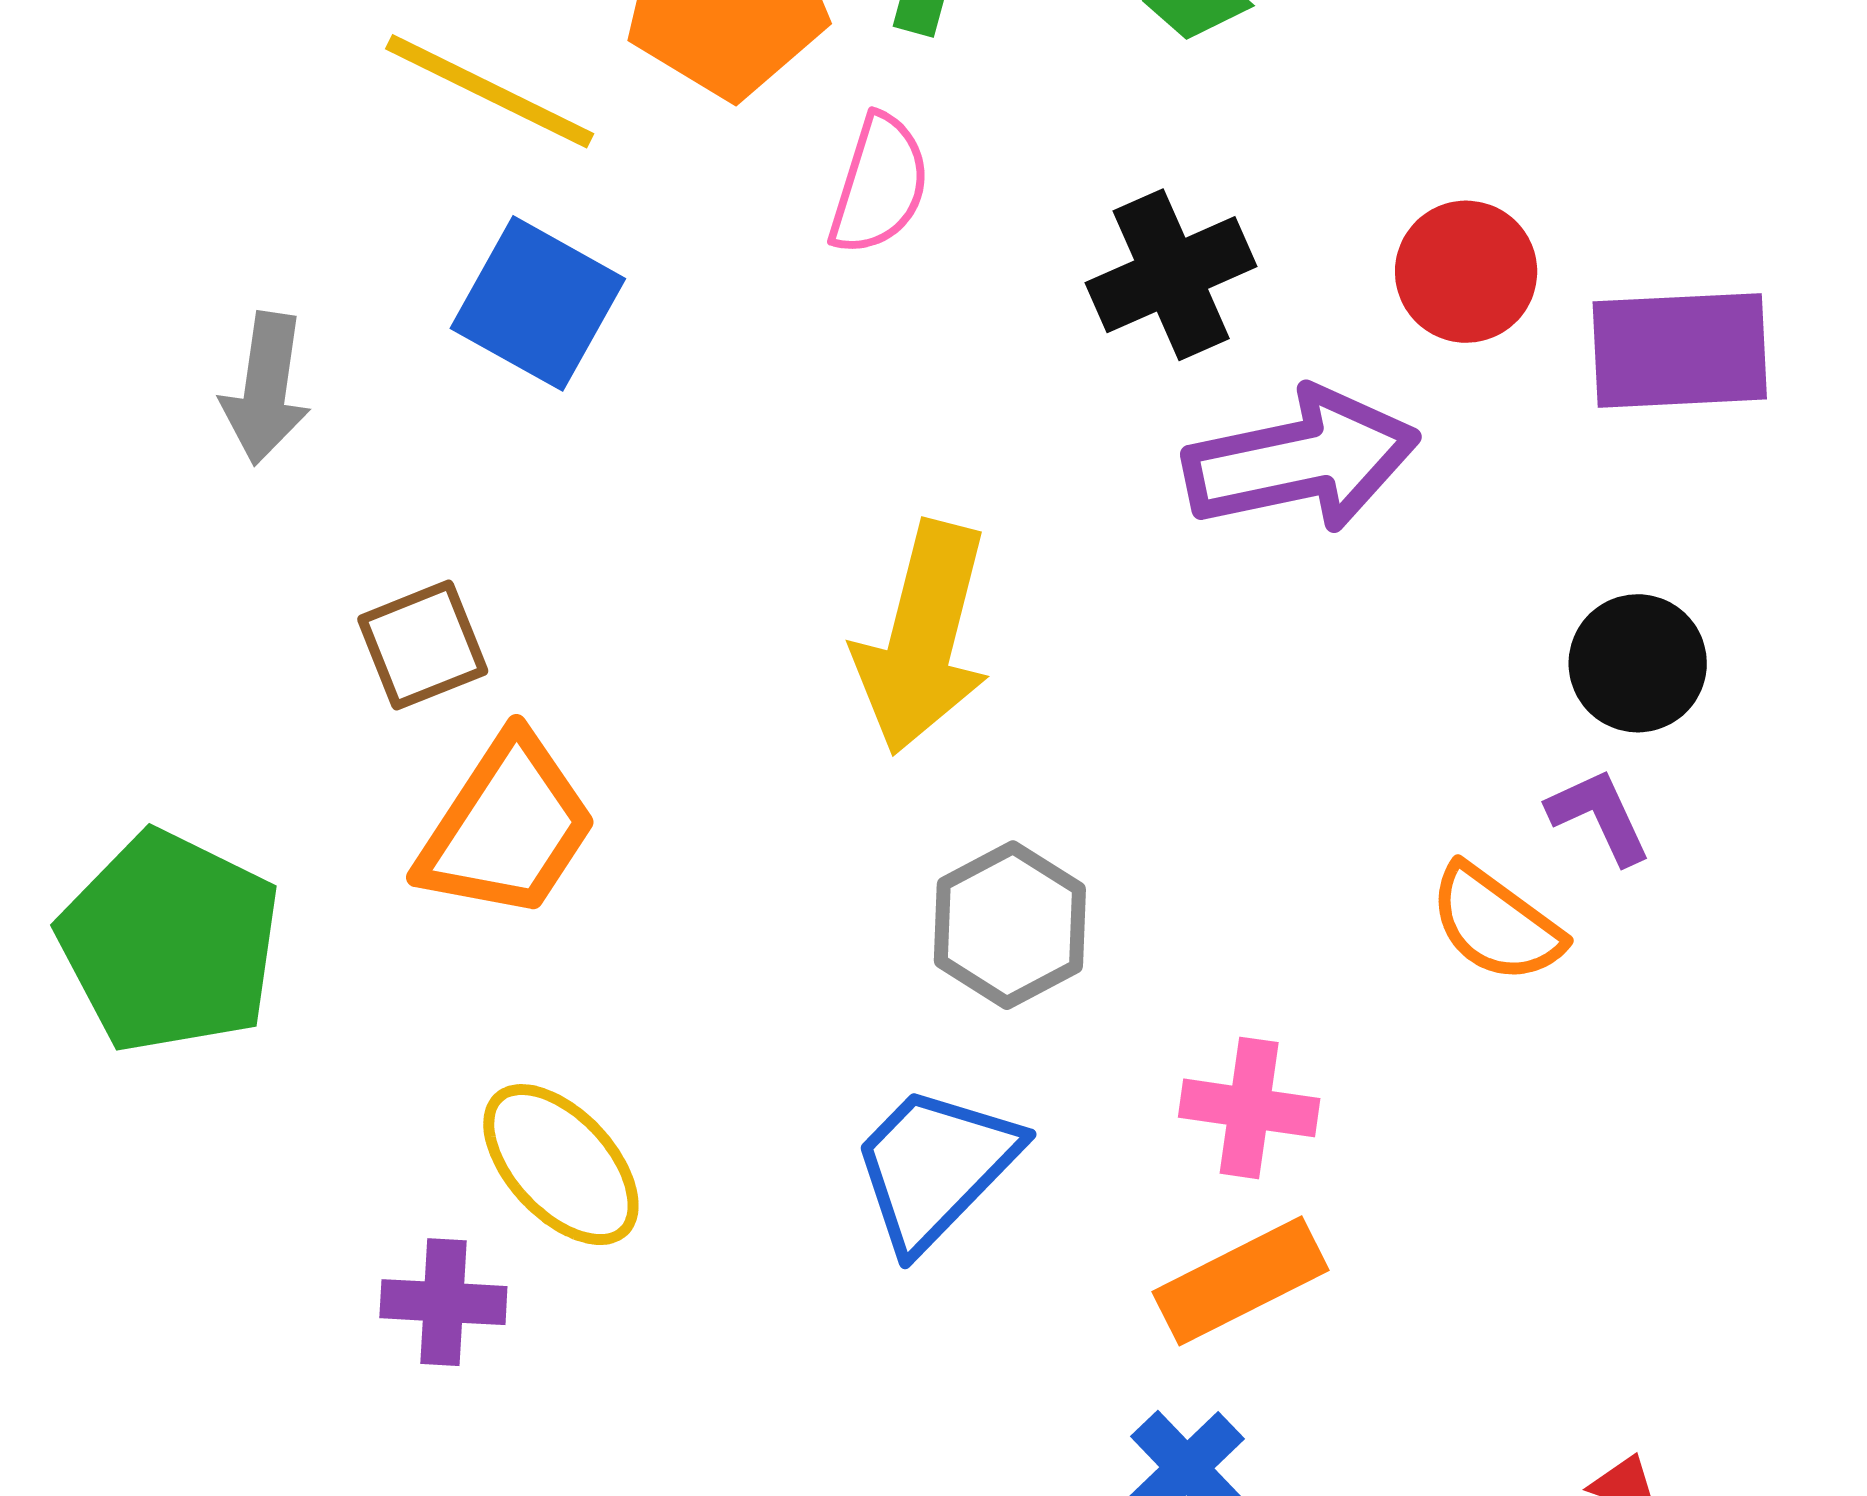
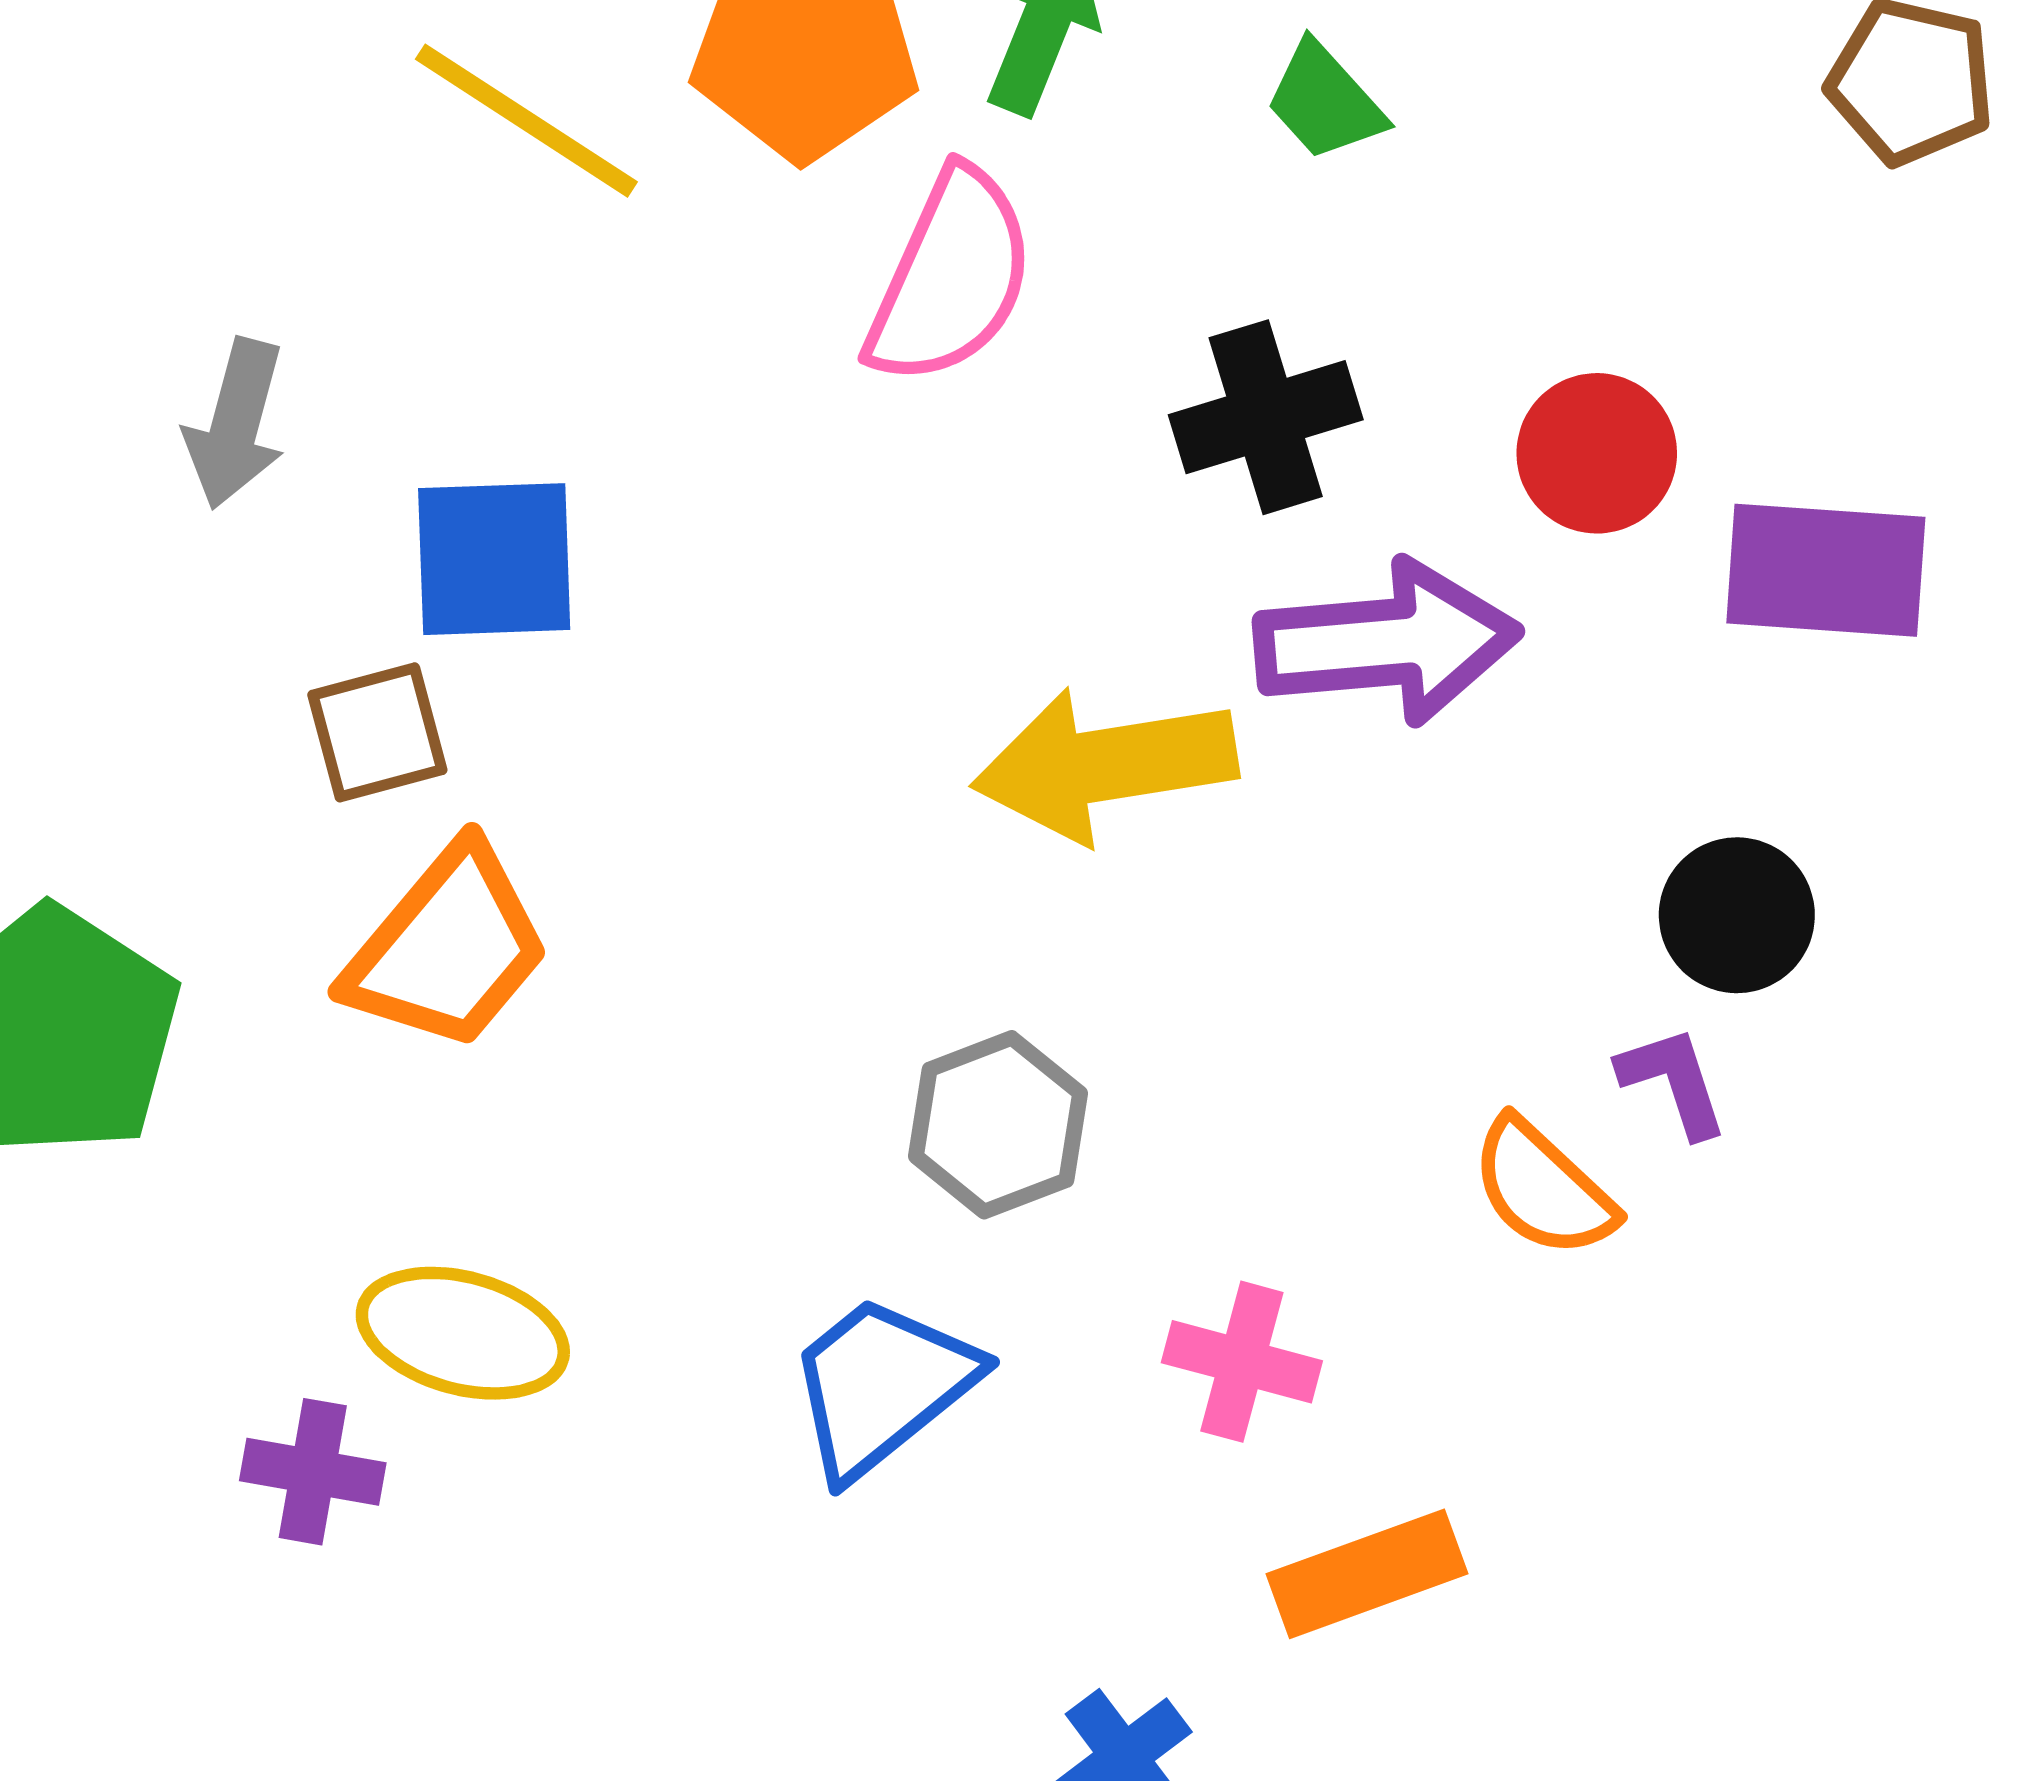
pink semicircle: (879, 185) -> (951, 277), size x1.4
blue square: (538, 303) -> (494, 559), moved, turned -38
yellow arrow: (923, 638) -> (1105, 765), moved, turned 60
yellow ellipse: (561, 1165) -> (463, 1333), turned -39
orange rectangle: (1241, 1281) -> (1367, 1574), moved

